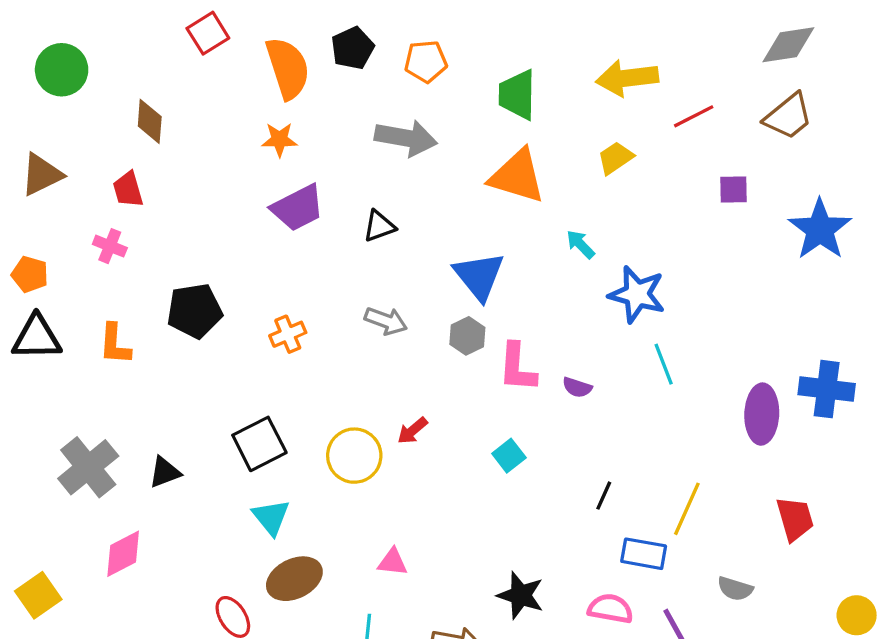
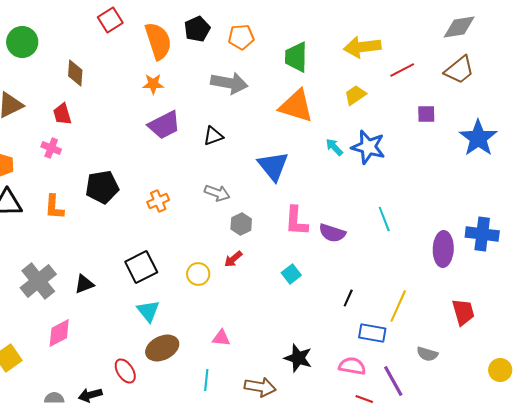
blue star: (637, 294) -> (368, 147), moved
gray hexagon: (467, 336) -> (241, 224), moved
purple semicircle: (577, 387) -> (332, 233), size x1.5
yellow circle: (354, 456) -> (198, 274), size x0.7

